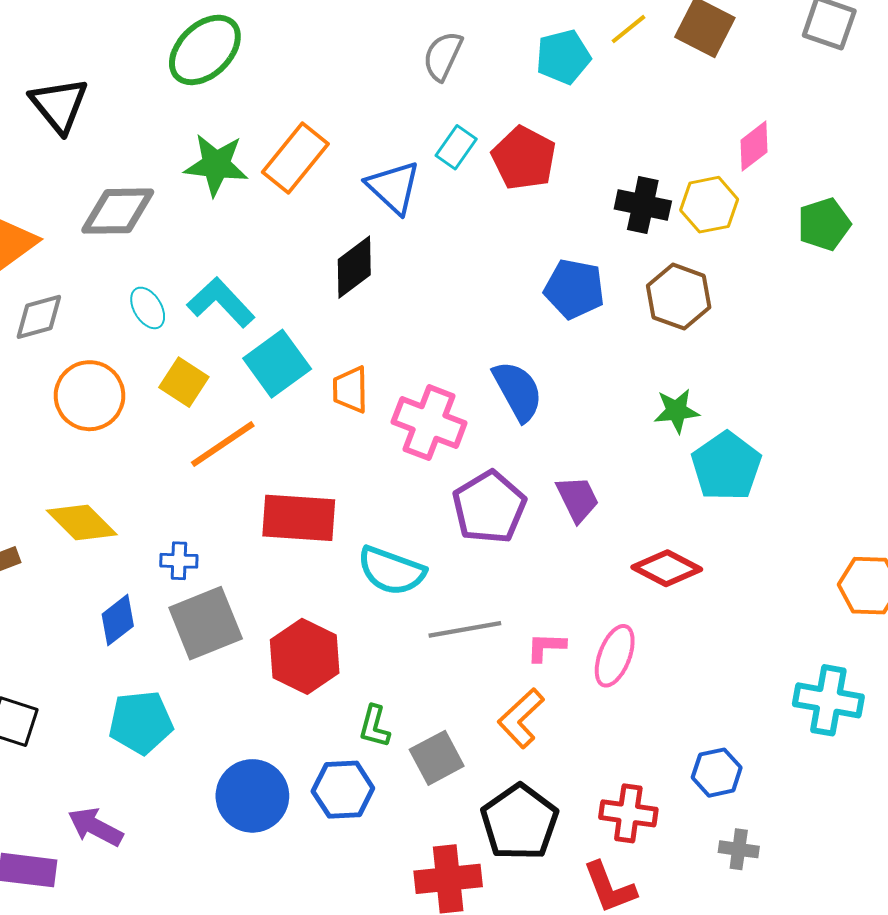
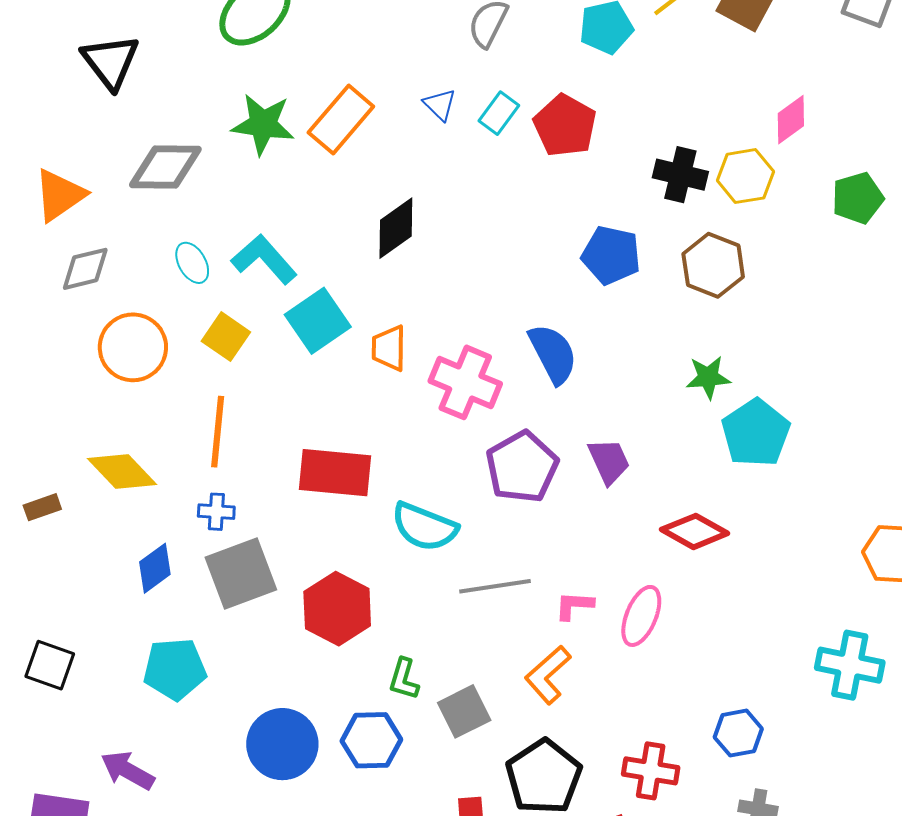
blue triangle: (393, 187) -> (440, 105), moved, size x0.6
orange line: (223, 444) -> (218, 432), moved, turned -52

